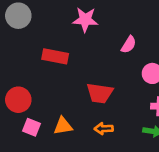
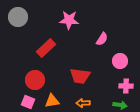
red rectangle: (55, 56) -> (46, 48), turned -54
red circle: (18, 100) -> (35, 80), moved

